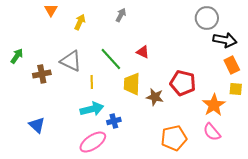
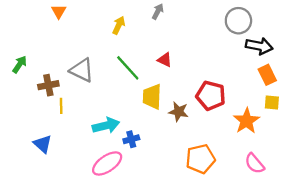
gray arrow: (121, 15) -> (158, 11), moved
yellow arrow: (80, 22) -> (119, 25), moved
yellow line: (92, 82) -> (61, 106), moved
pink semicircle: (212, 132) -> (255, 163), moved

